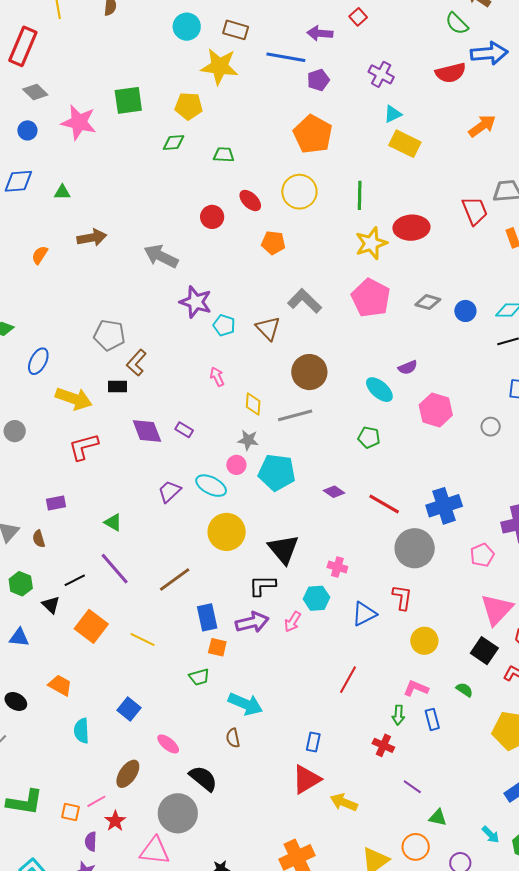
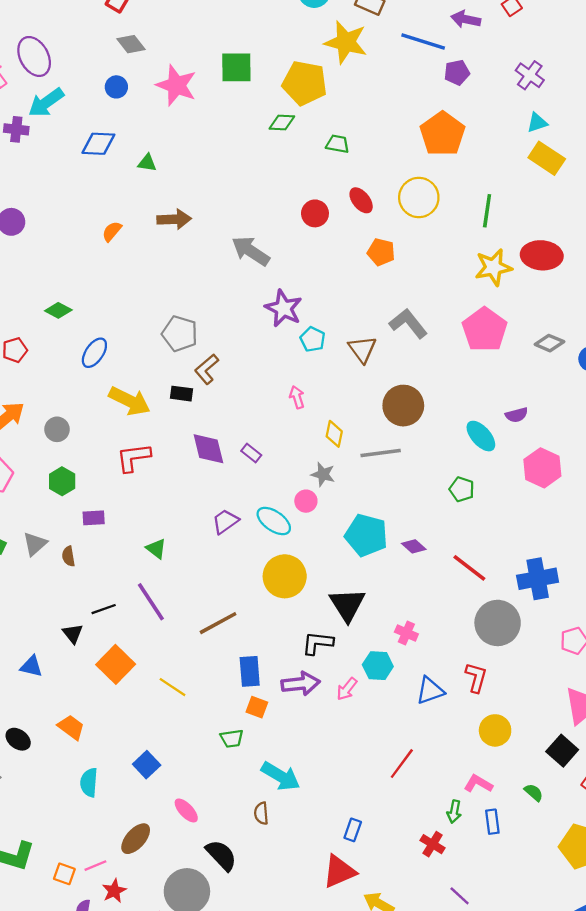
yellow pentagon: (189, 106) -> (305, 83), size x1.4
cyan pentagon: (277, 472) -> (366, 535), moved
green hexagon: (21, 584) -> (62, 481), moved

